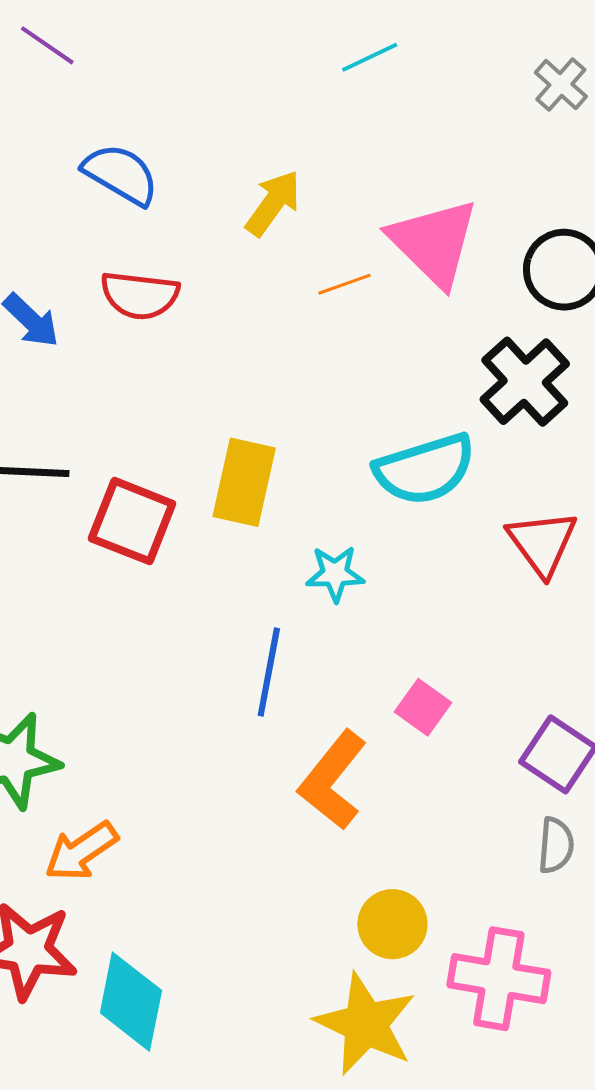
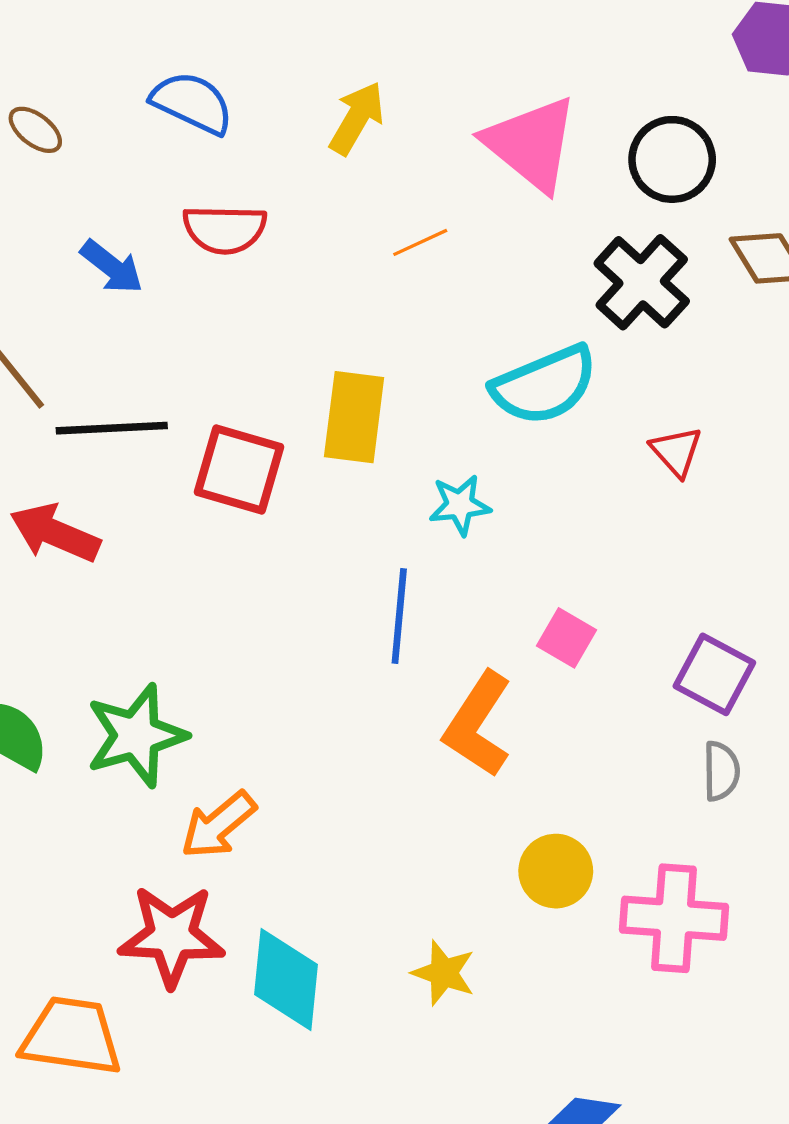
orange line: (345, 284) -> (420, 242), moved
red triangle: (542, 543) -> (676, 451), size x0.7
yellow star: (365, 1024) -> (444, 973), moved, size x0.6

